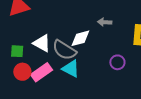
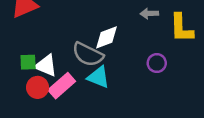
gray arrow: (105, 22) -> (149, 14), moved
white triangle: (42, 43) -> (46, 66), moved

